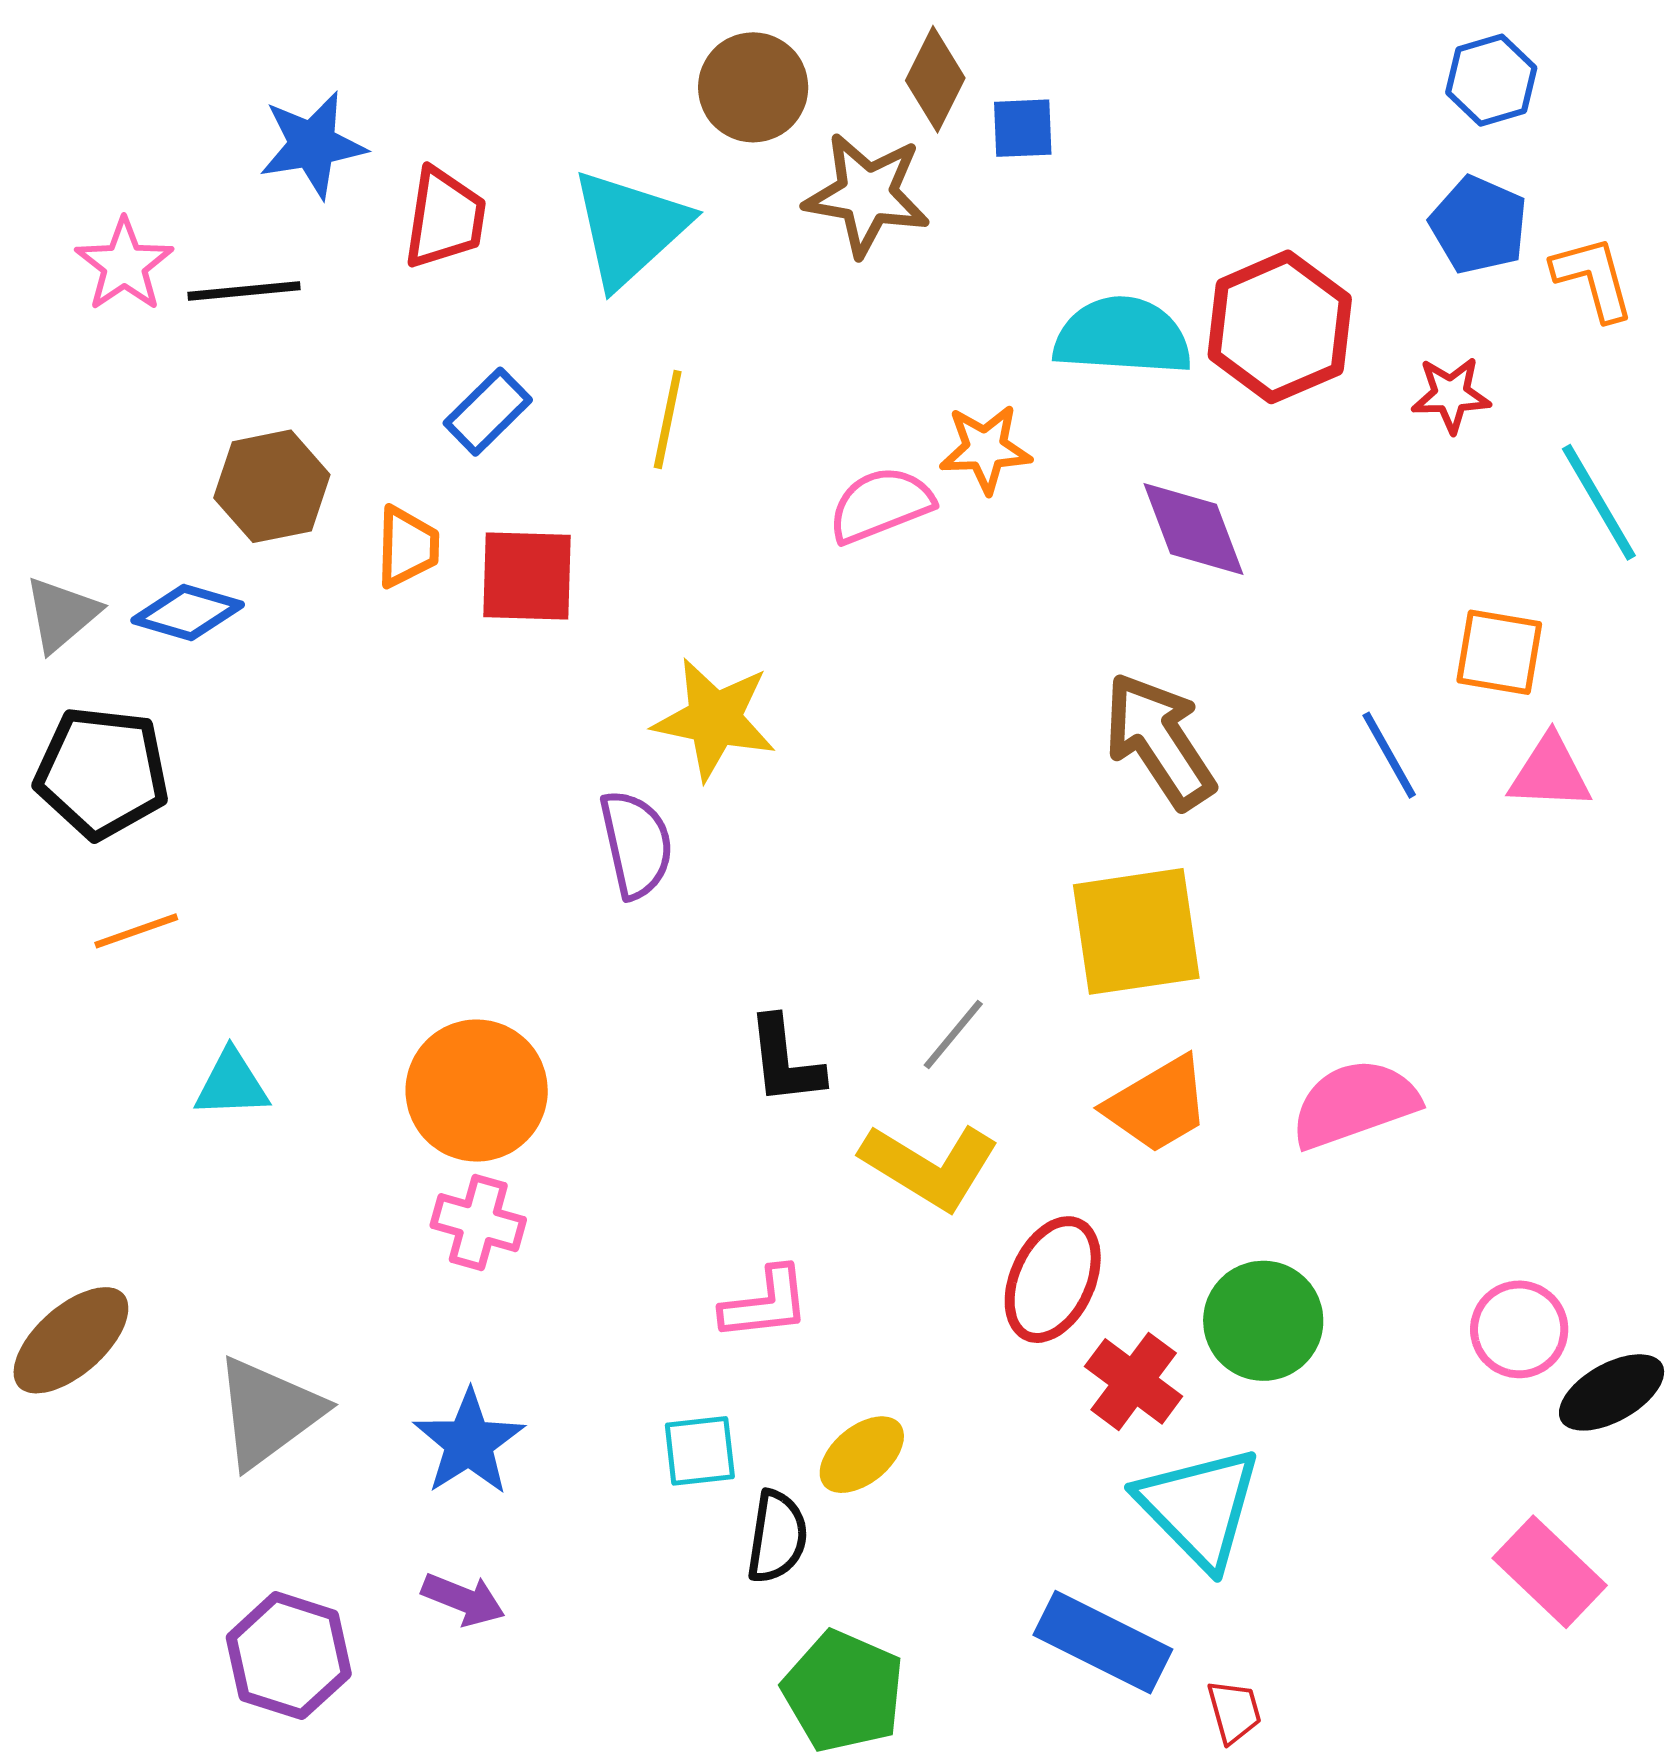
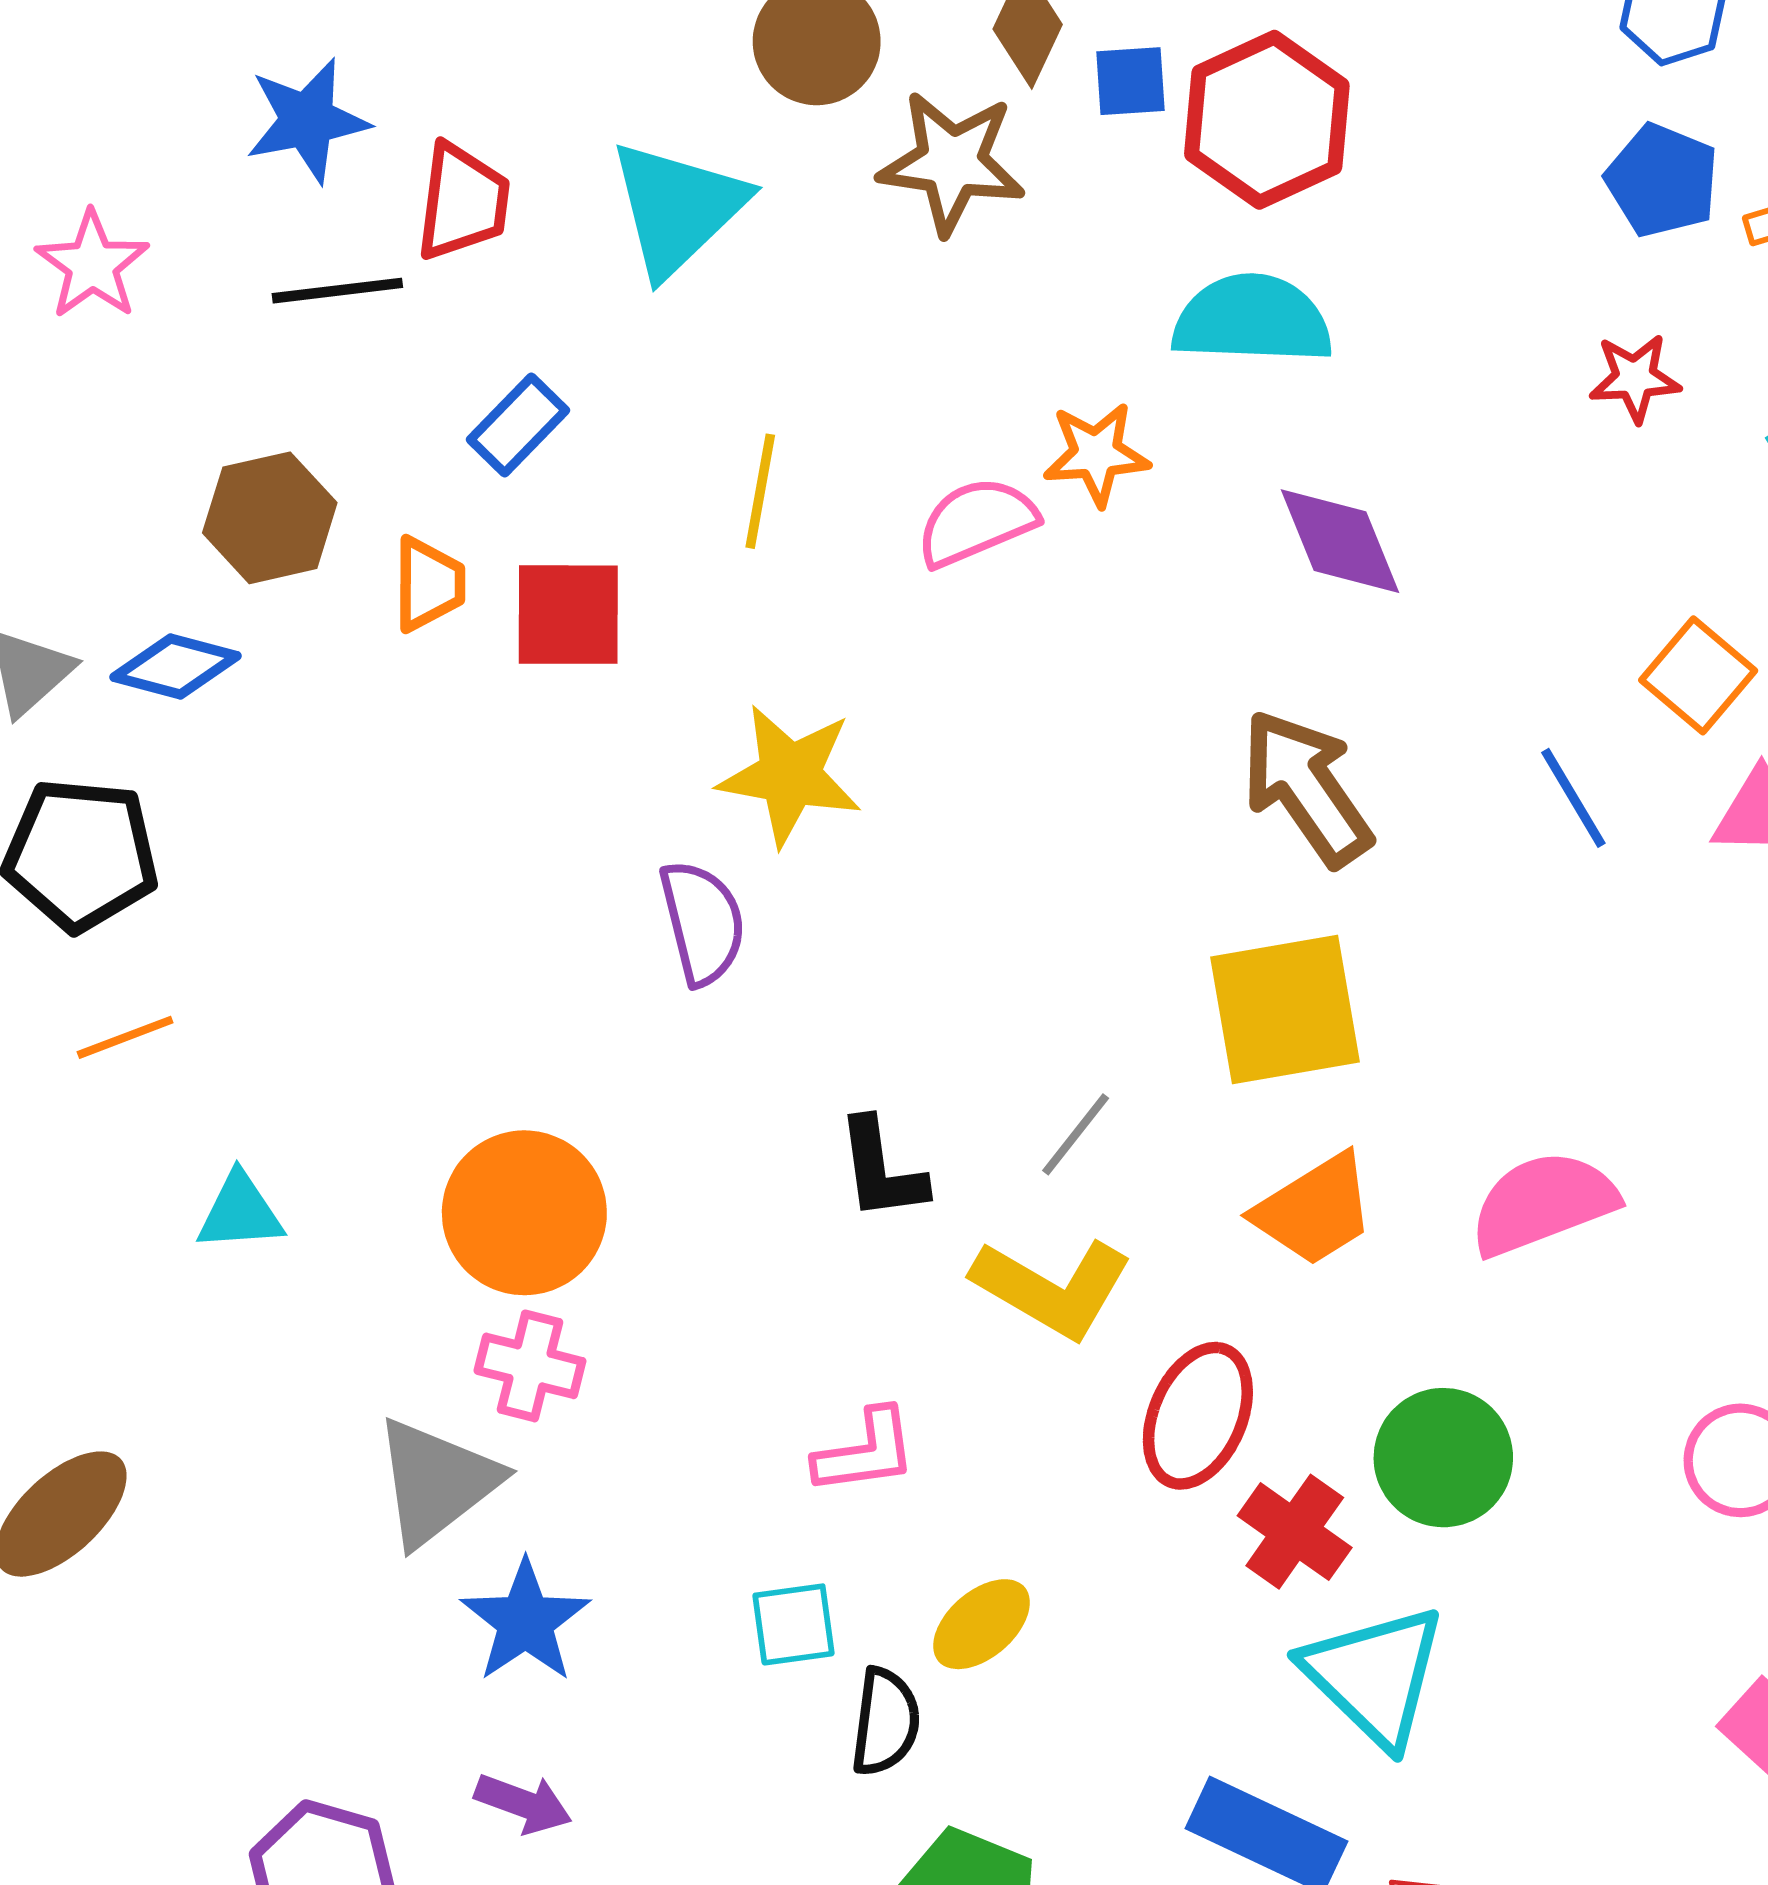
black line: (244, 291) -> (337, 291), moved
red hexagon: (1280, 327) -> (1267, 120), moved
yellow line: (668, 419) -> (760, 491), moved
orange square: (1499, 652) -> (1698, 675), turned 32
gray triangle: (268, 1412) -> (436, 1482), moved

